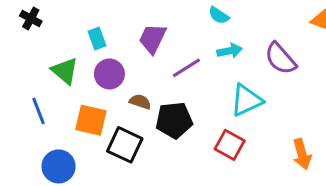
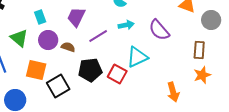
brown semicircle: (140, 102) -> (68, 47), moved
black square: (125, 145) -> (58, 86), turned 35
red square: (230, 145) -> (117, 74), moved

